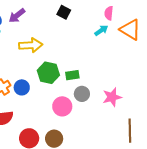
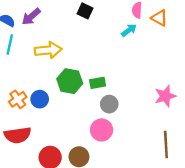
orange triangle: (130, 30) -> (159, 18), moved, size x0.7
pink star: (112, 97) -> (165, 96), moved
pink circle: (62, 106) -> (102, 130), moved

